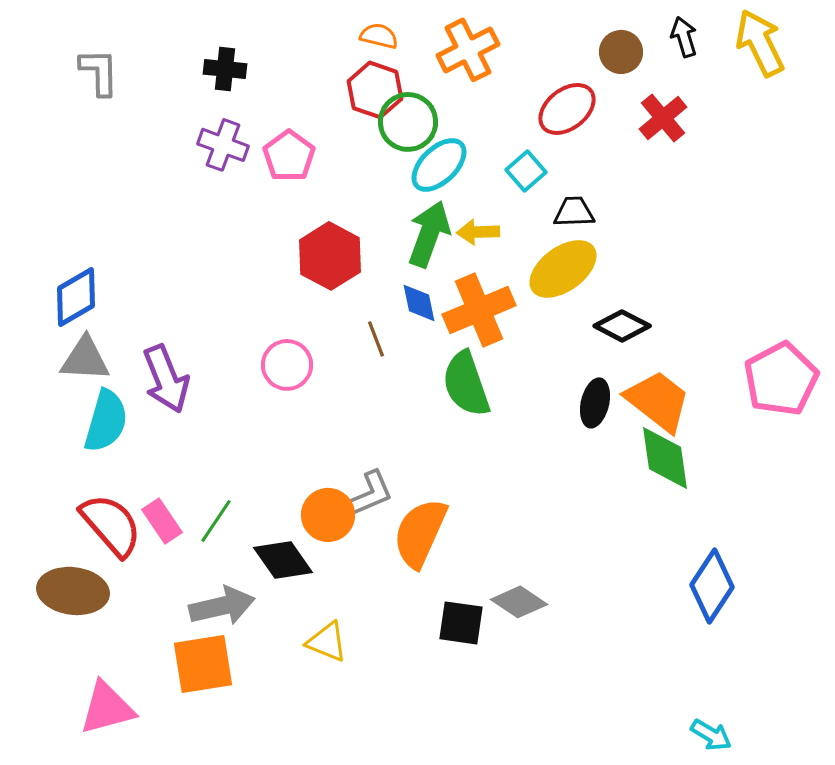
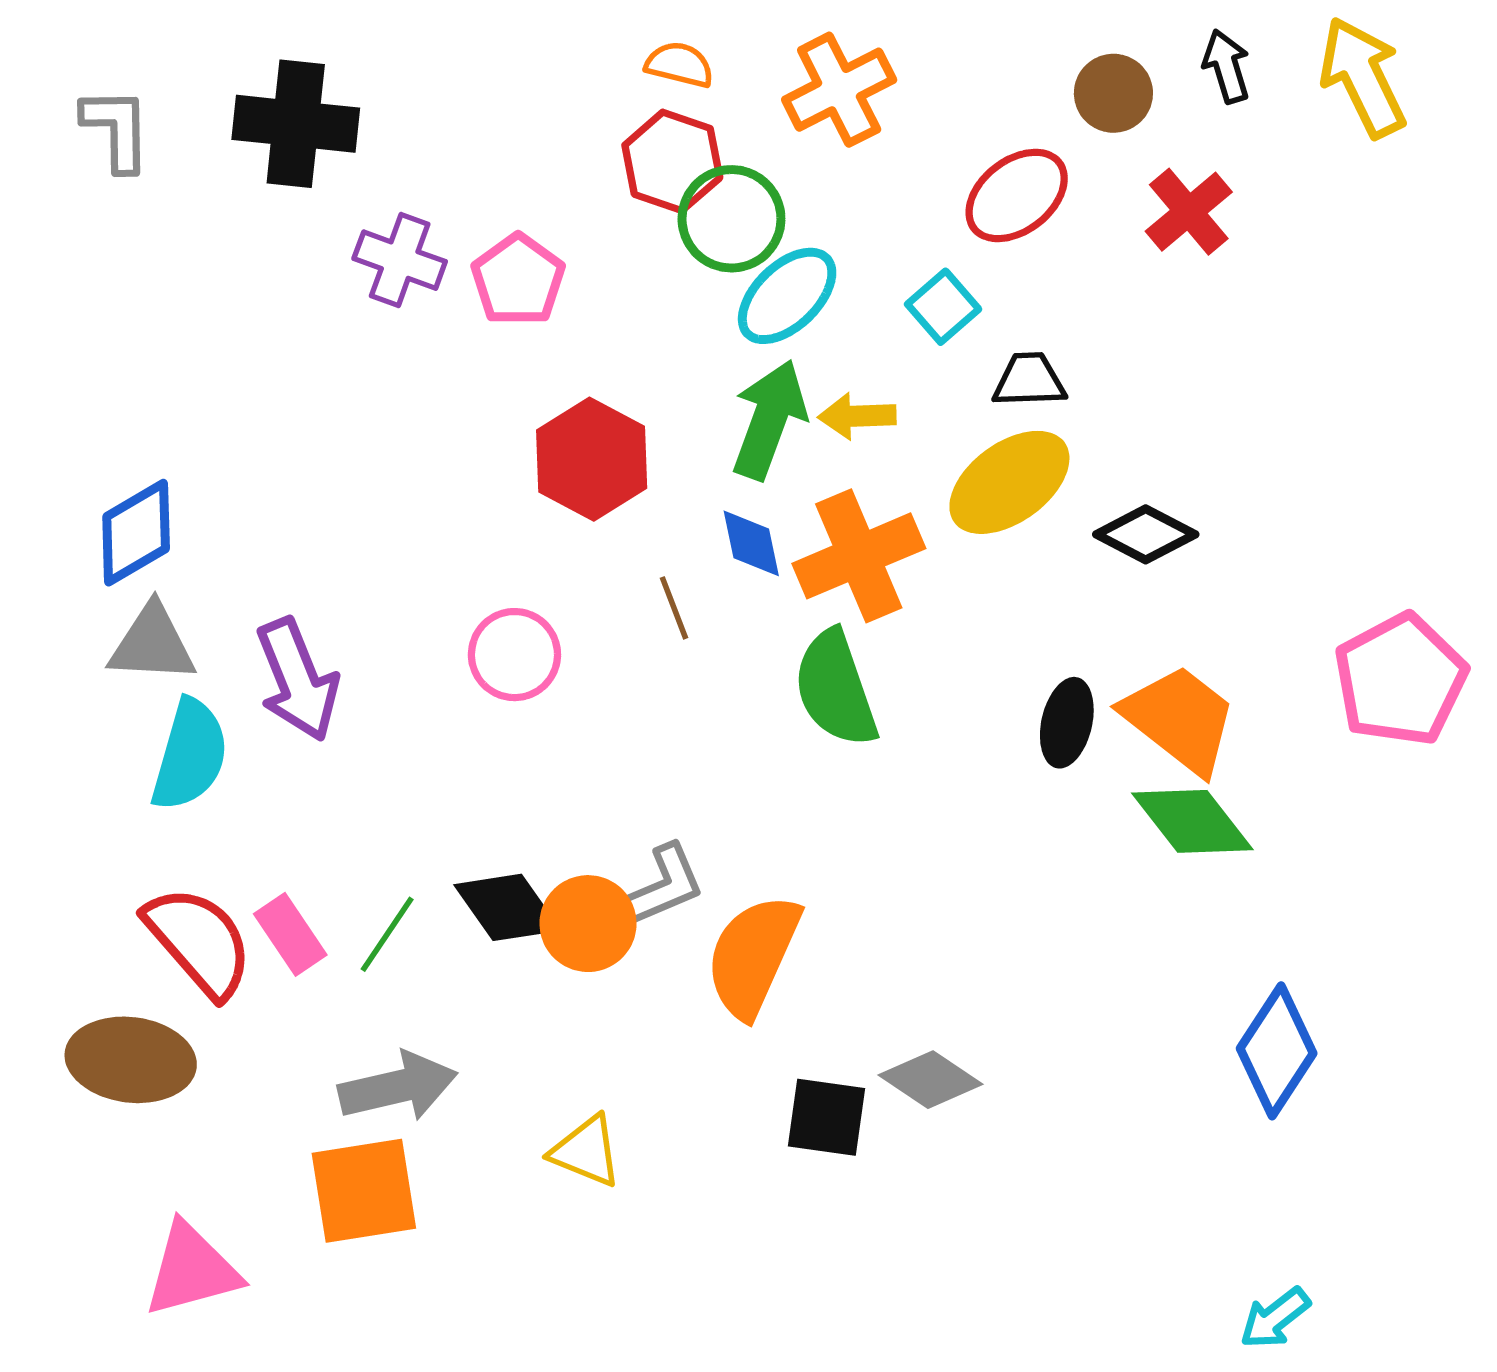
black cross: (225, 69) -> (296, 124), moved, size x1.6
gray L-shape: (99, 72) -> (116, 129), moved
black diamond: (622, 326) -> (1146, 534), moved
green diamond: (665, 458) -> (1192, 821), turned -30
black diamond: (283, 560) -> (507, 907), moved
cyan arrow: (711, 735) -> (1275, 1318), turned 111

